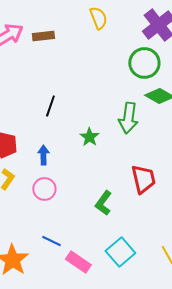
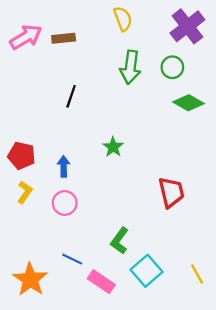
green circle: (144, 63) -> (172, 67), size x0.7
black line: (50, 106) -> (71, 96), moved
green arrow: (128, 118) -> (130, 67), moved
green L-shape: (103, 203) -> (120, 241), moved

